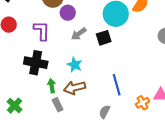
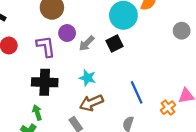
purple circle: (68, 13) -> (67, 33), moved
green arrow: (52, 86) -> (37, 112), moved

